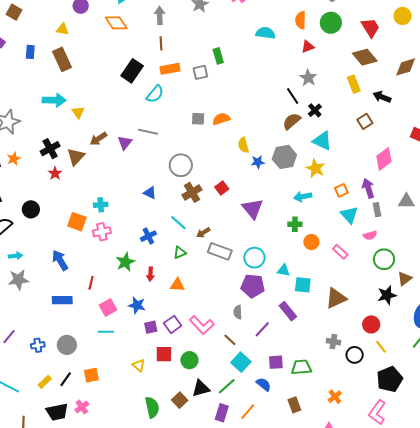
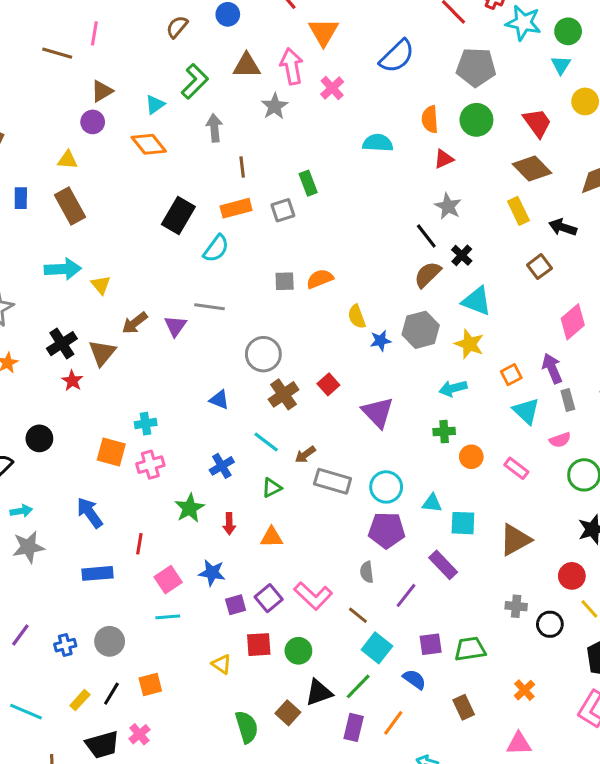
brown line: (161, 43) -> (242, 167), moved

